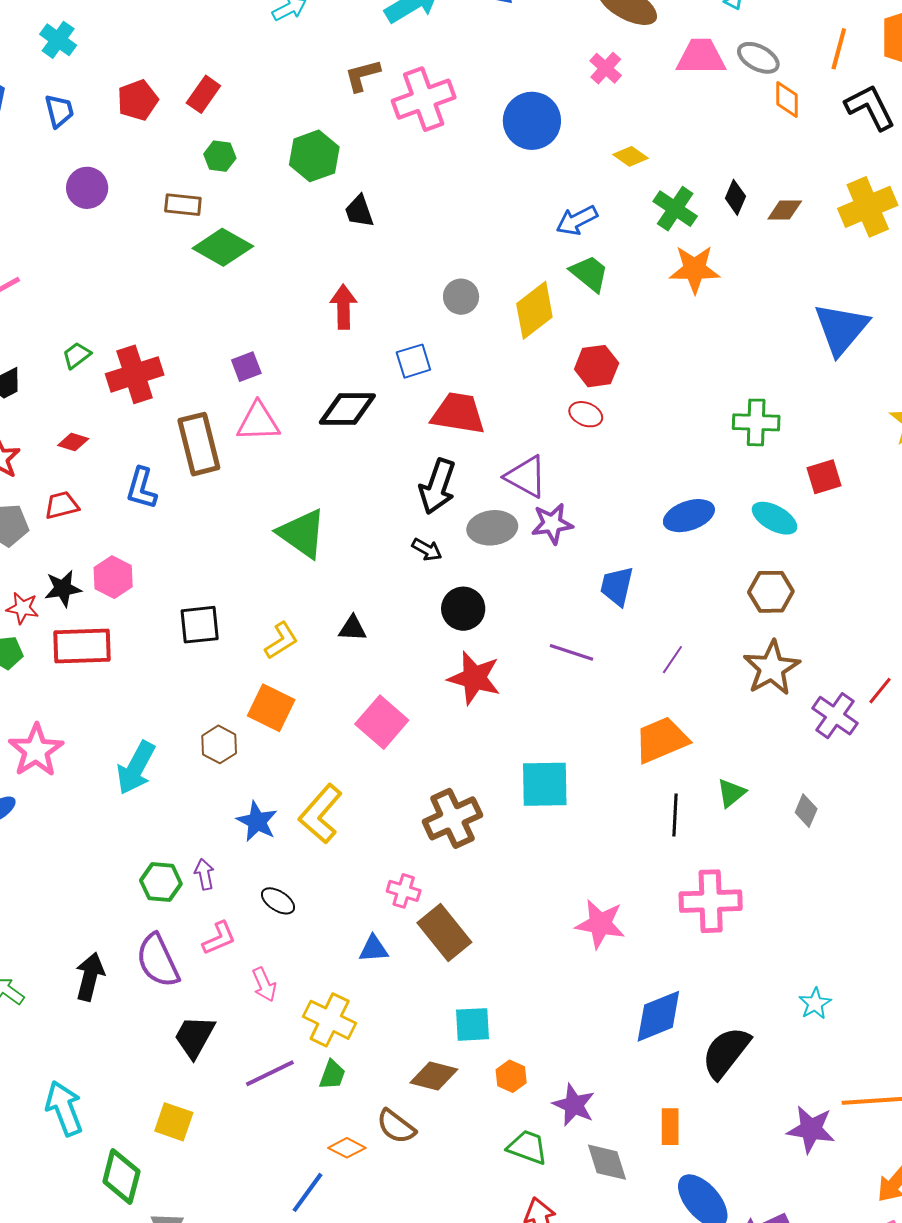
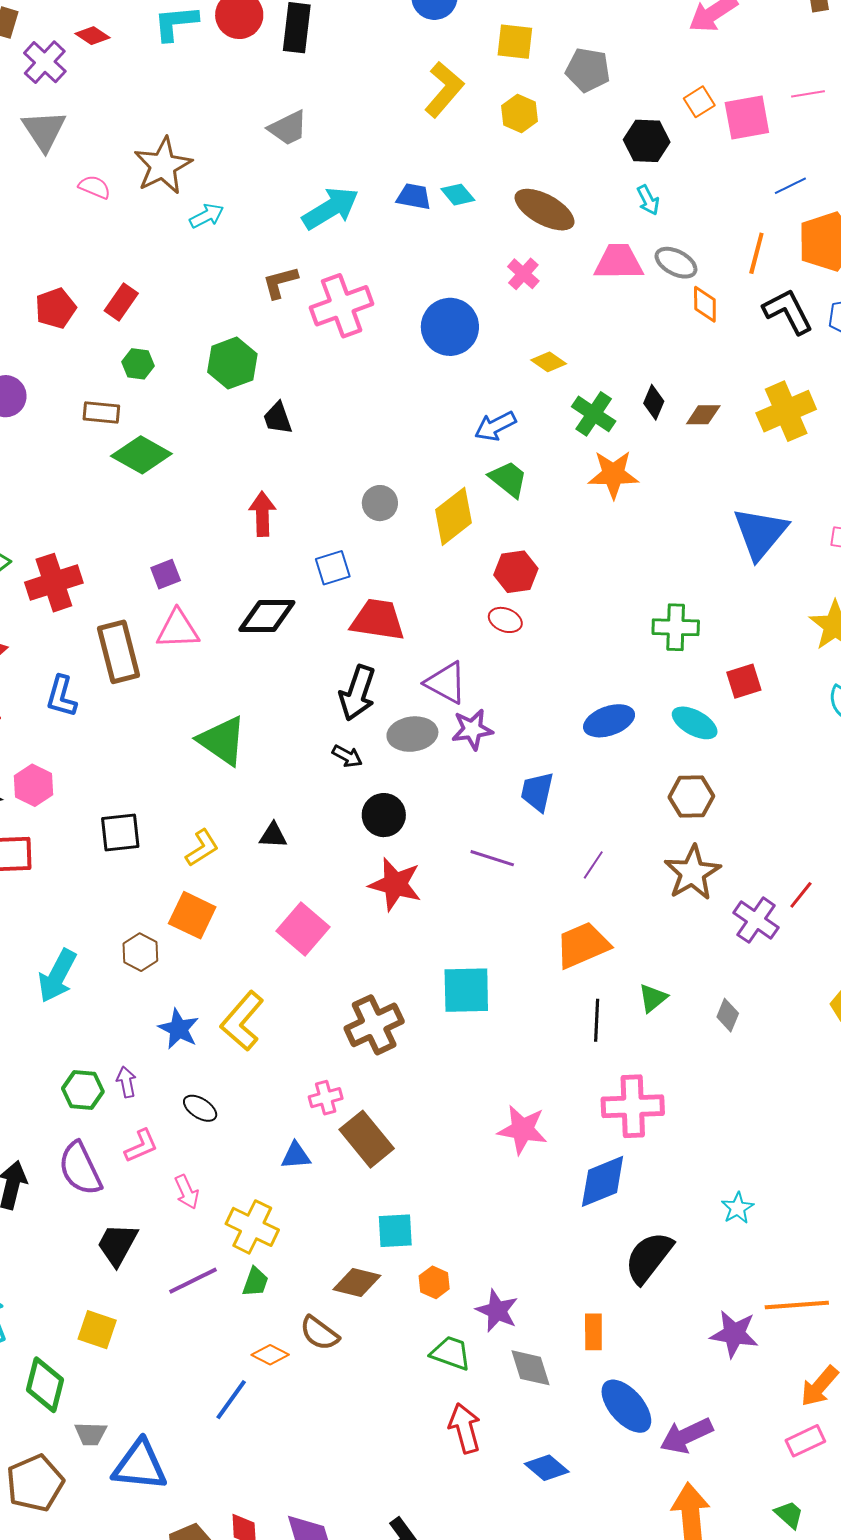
pink cross: (404, 891) -> (326, 1098), turned -32
blue diamond: (658, 1016) -> (603, 1181), moved

